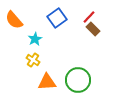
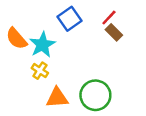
orange semicircle: (14, 20) -> (16, 39), moved
cyan star: (35, 39) -> (42, 45), size x1.5

